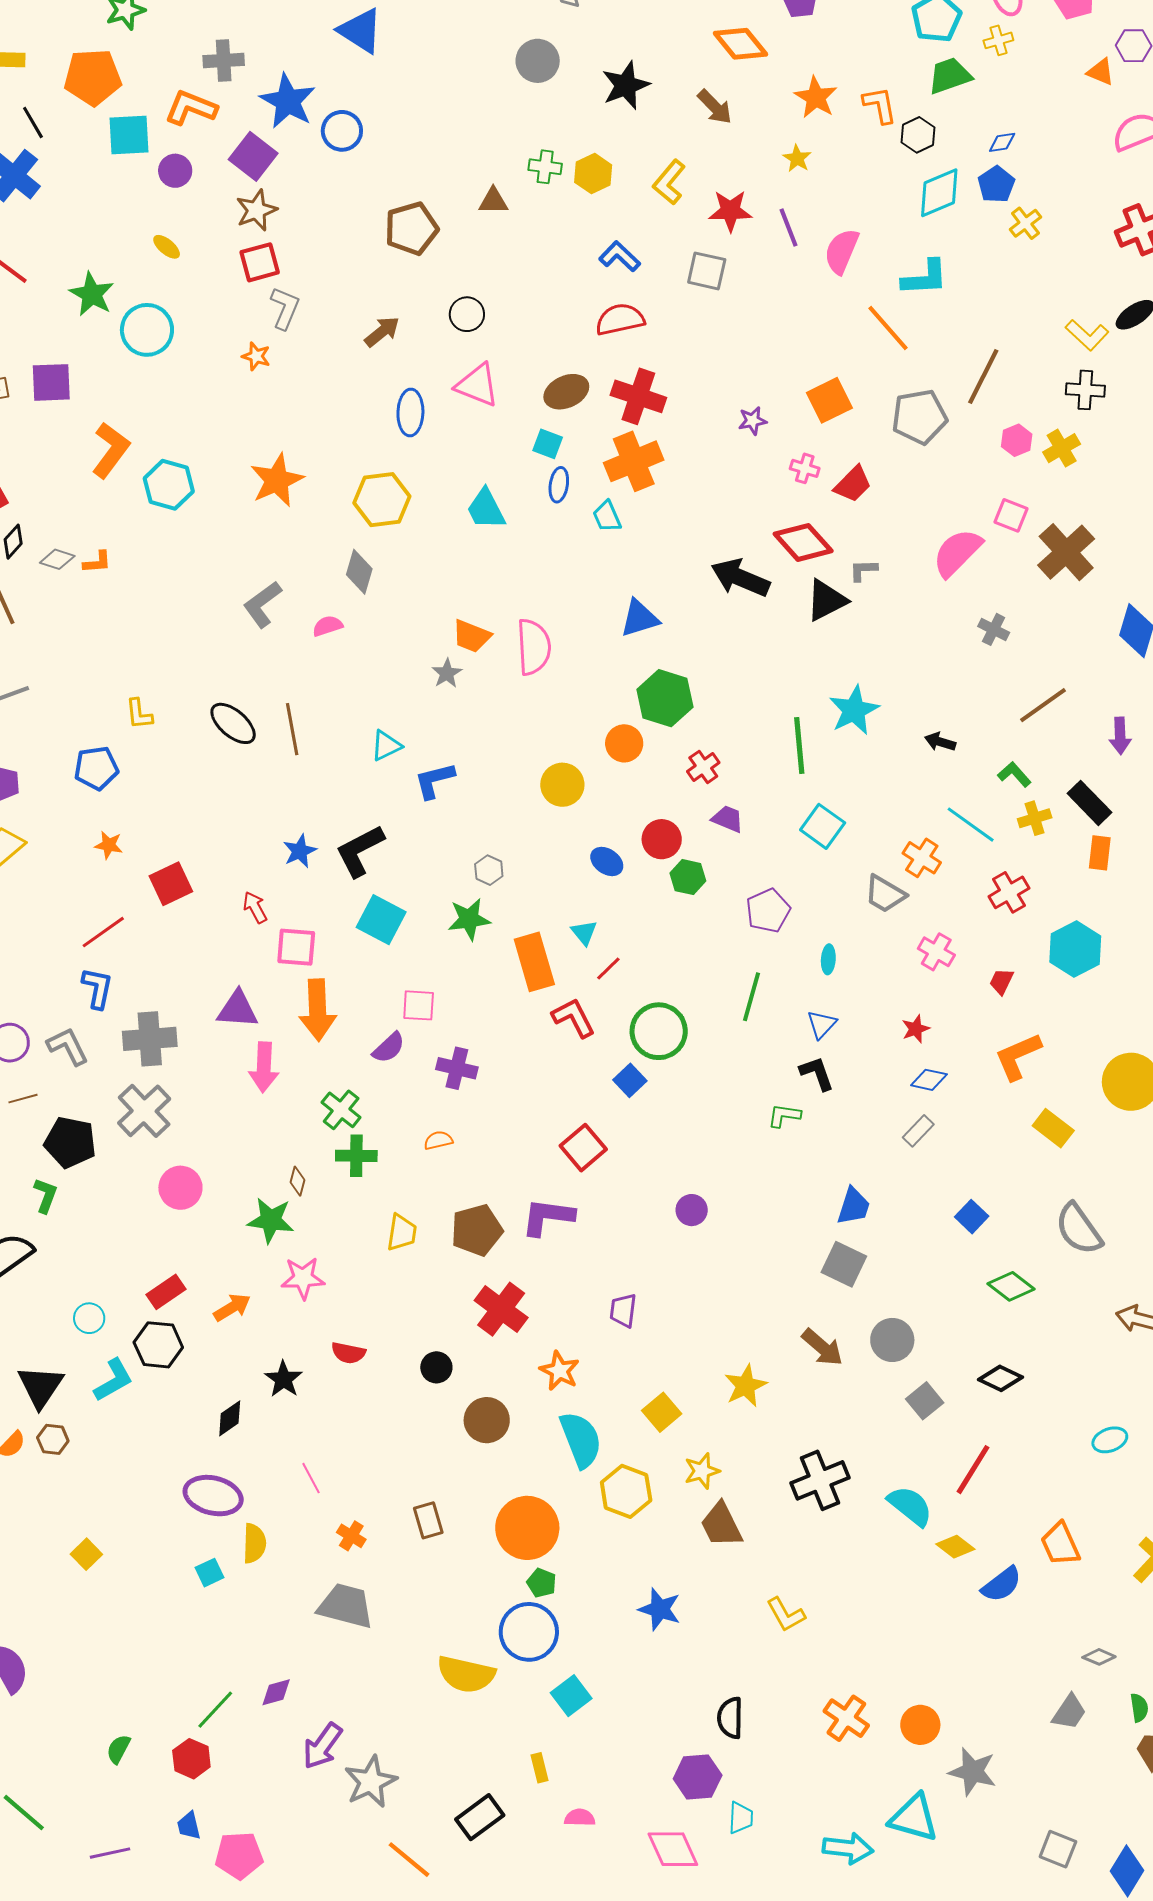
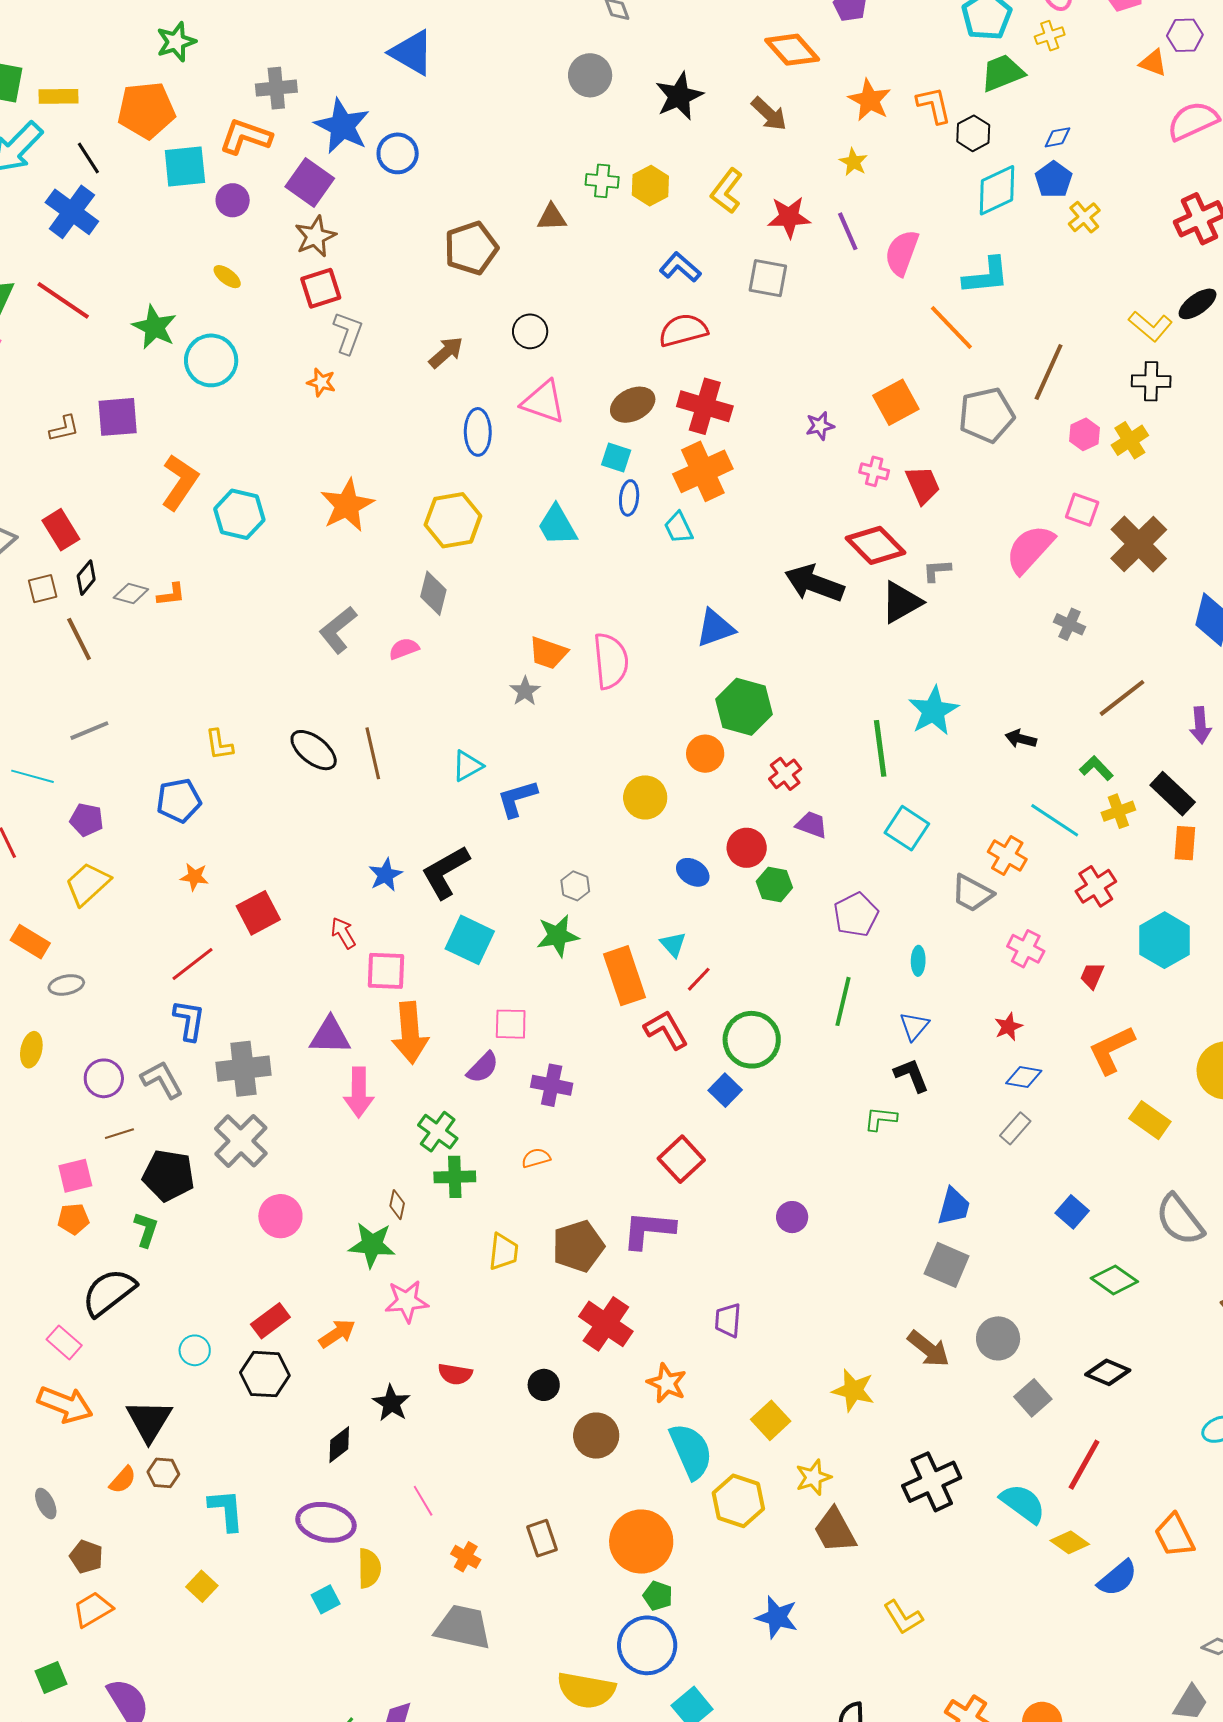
red trapezoid: (853, 484) -> (923, 485), turned -66
cyan L-shape: (113, 1380) -> (226, 1510), moved, turned -63
yellow star: (746, 1386) -> (853, 1390), turned -30

